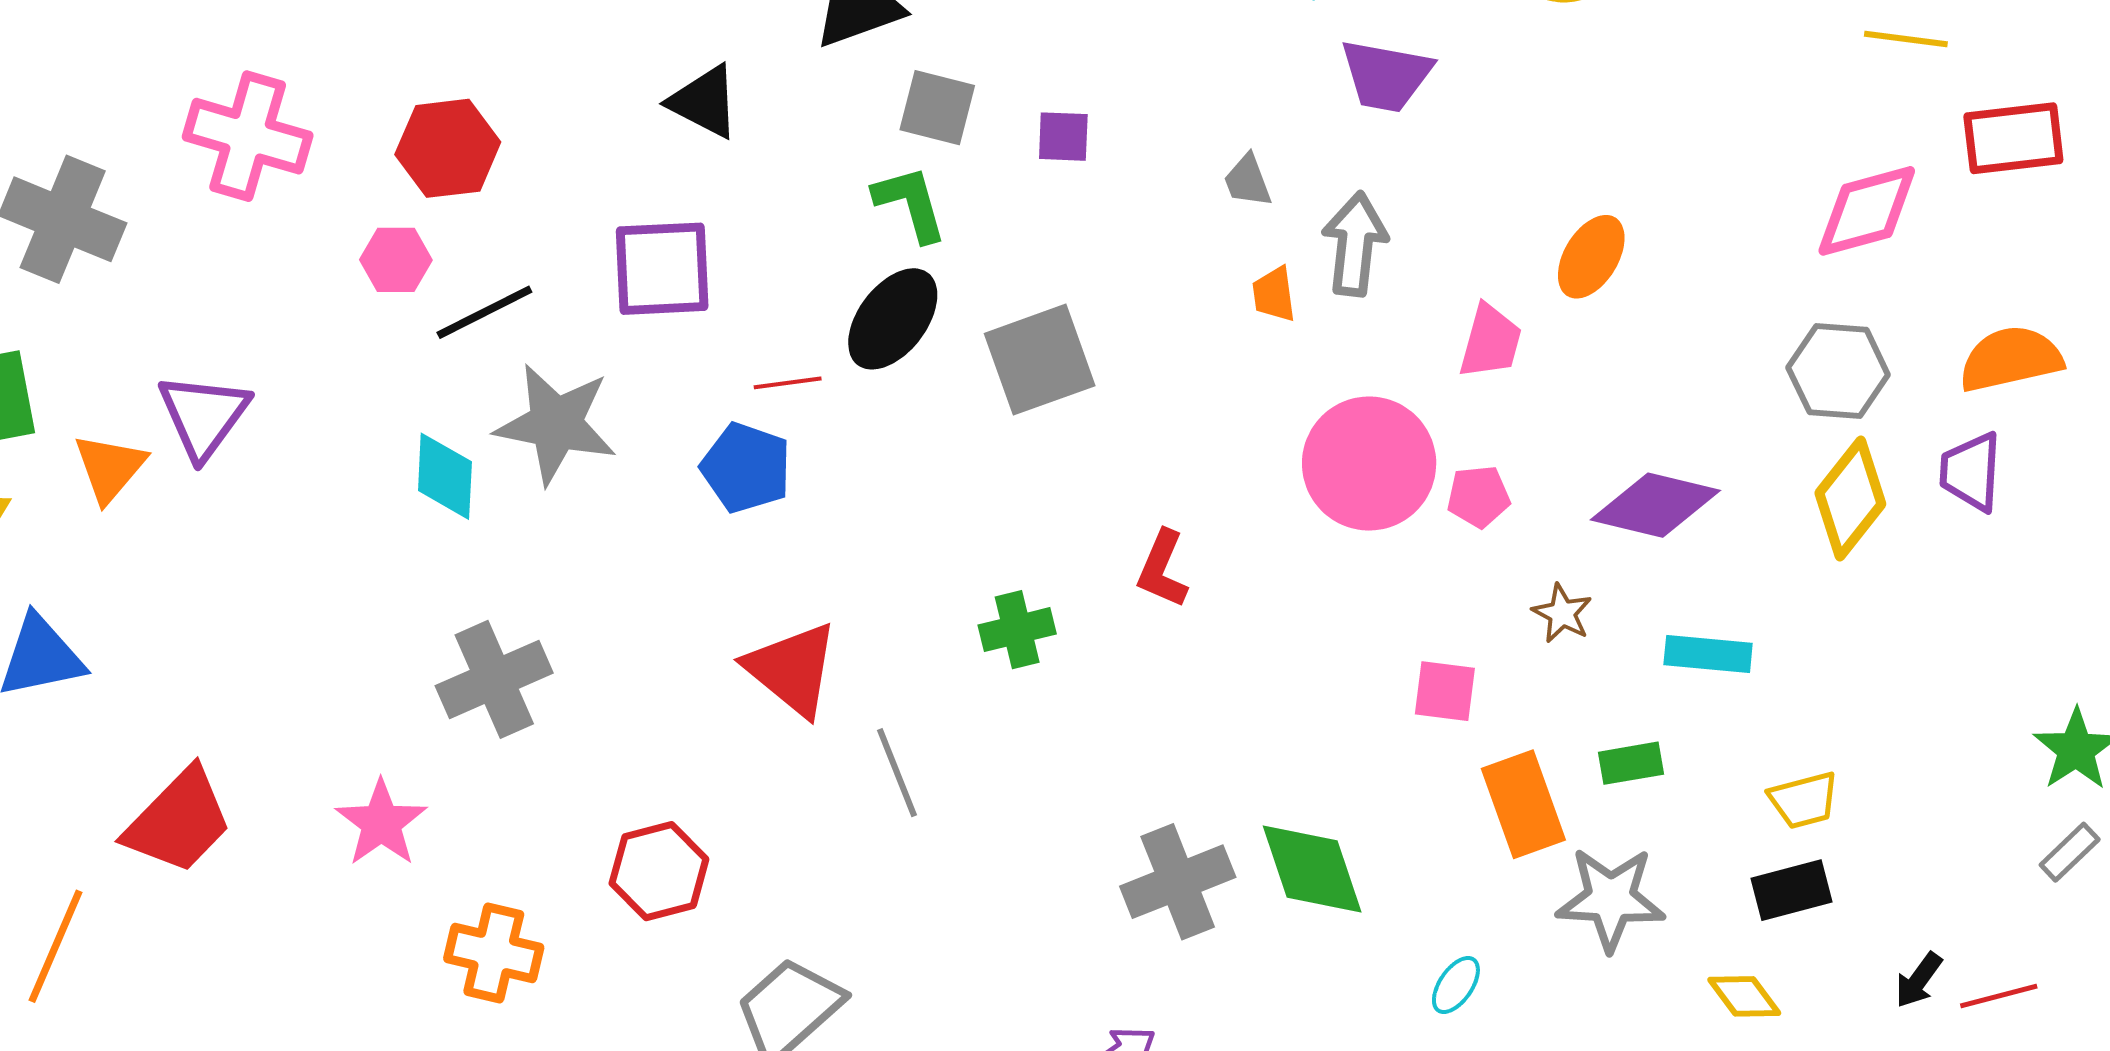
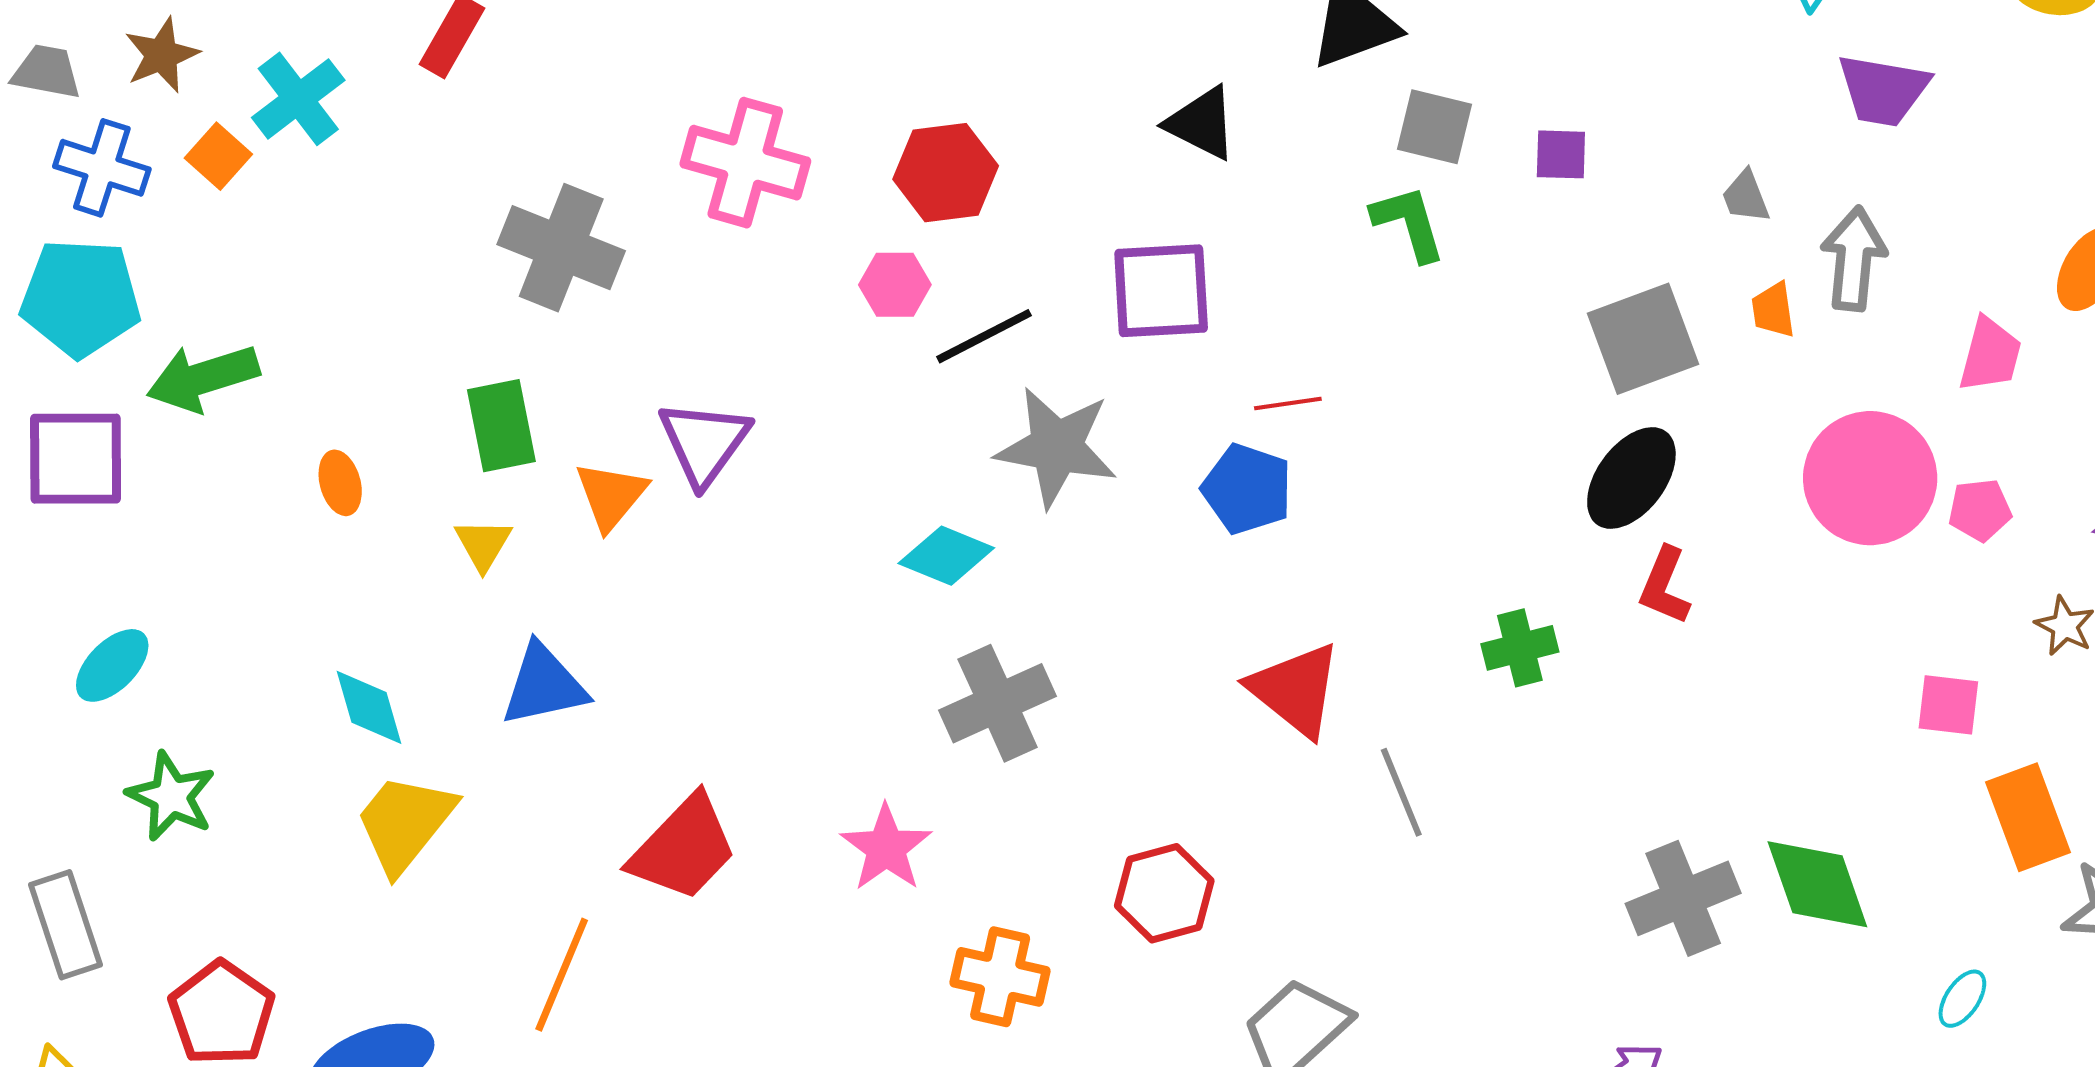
black ellipse: (893, 319) -> (1631, 478), moved
gray square: (1040, 360) -> (1643, 339), moved
cyan diamond: (445, 476) -> (946, 556), moved, turned -70

